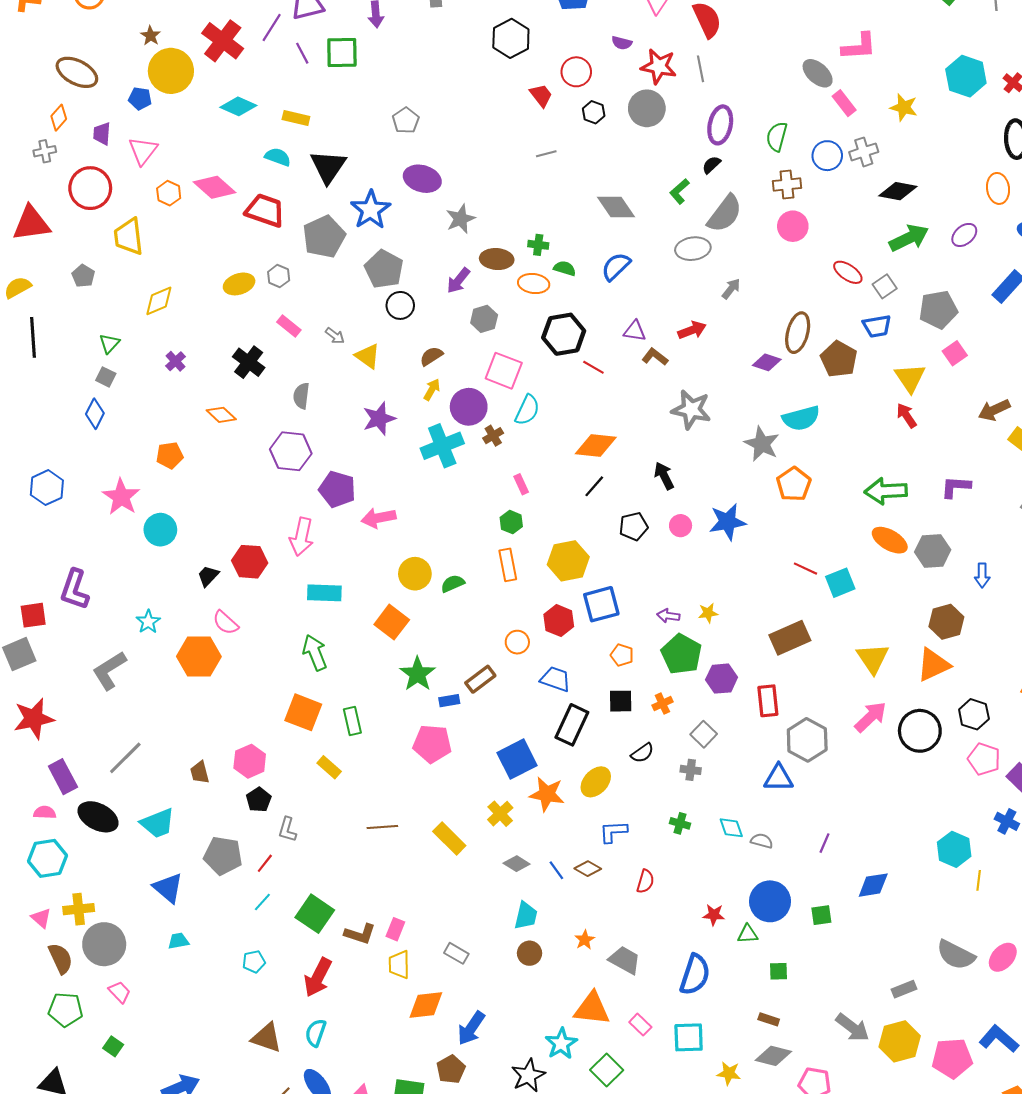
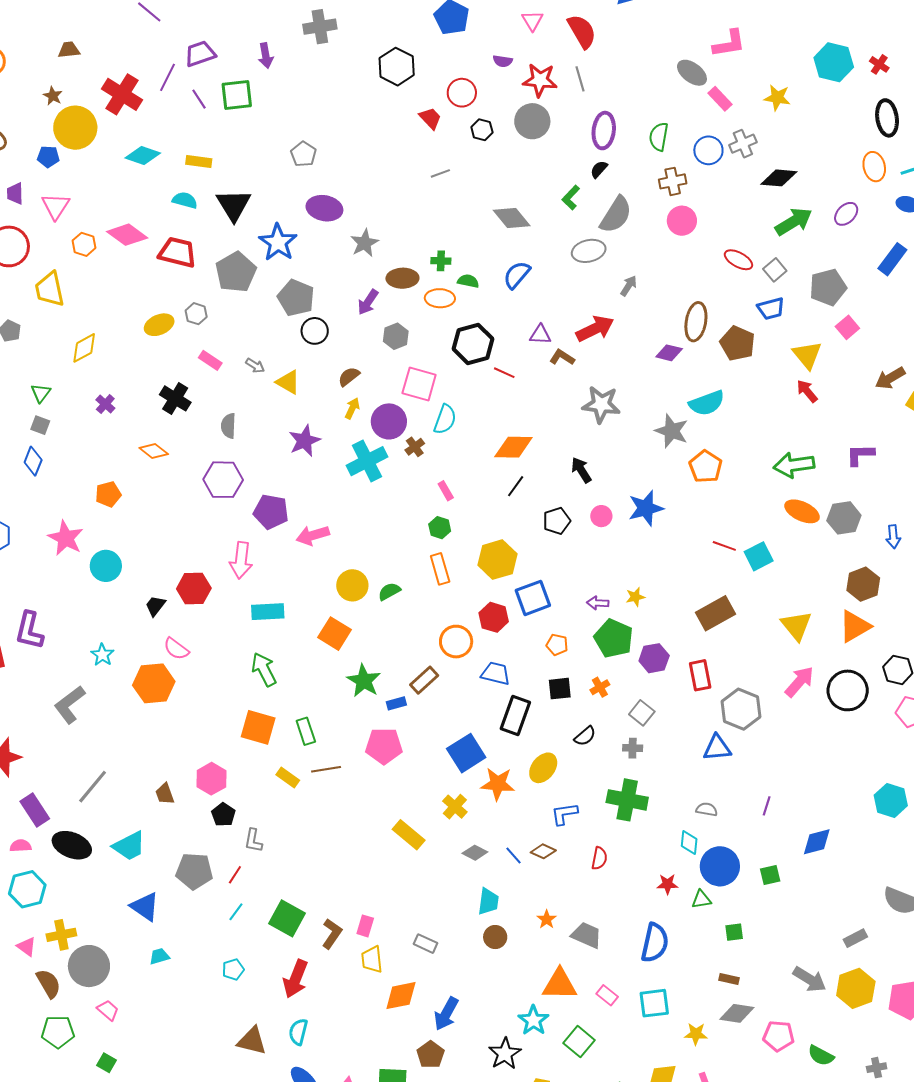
red arrow: (692, 330) -> (595, 329), size x1.4
orange circle: (517, 642) -> (456, 642), size x1.4
green cross: (680, 823) -> (627, 800), size x2.0
brown line: (382, 827) -> (326, 769), moved
cyan diamond: (731, 828) -> (689, 843), moved, turned 30
brown L-shape: (360, 934) -> (332, 934), turned -68

